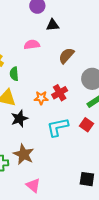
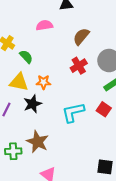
green semicircle: (14, 74) -> (26, 57), turned 144
red cross: (60, 93) -> (79, 66), moved
orange star: (41, 98) -> (43, 82), moved

